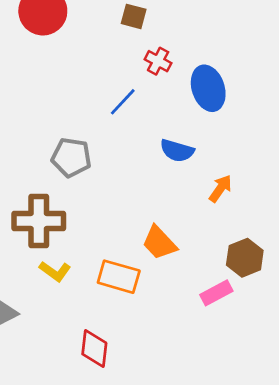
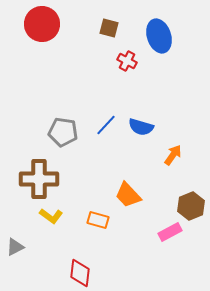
blue ellipse: (208, 88) -> (159, 36), moved
blue line: (123, 102) -> (106, 125), moved
orange rectangle: (119, 277) -> (98, 220), size x0.7

